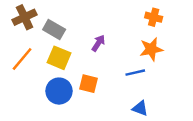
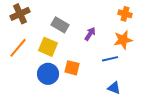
gray rectangle: (54, 30) -> (60, 25), moved
purple arrow: (98, 43) -> (90, 34), moved

